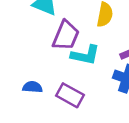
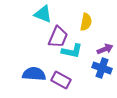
blue semicircle: (32, 87) -> (34, 74), size x1.6

